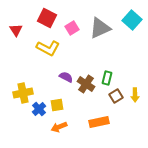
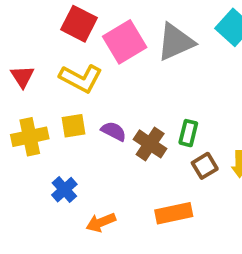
pink square: (72, 28) -> (125, 42), size x1.6
red triangle: (16, 30) -> (22, 77), moved
yellow cross: (23, 93) -> (30, 137), moved
yellow square: (57, 105) -> (73, 126), moved

